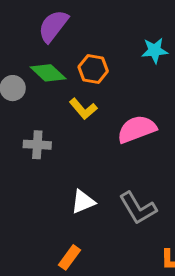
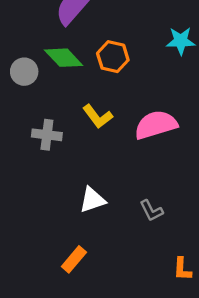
yellow L-shape: (83, 109) -> (98, 116), moved
gray L-shape: (138, 208) -> (151, 211), size x0.6

